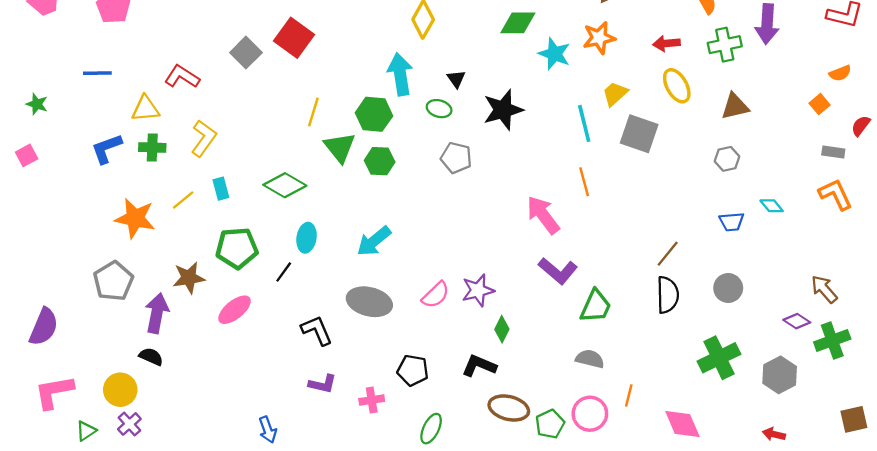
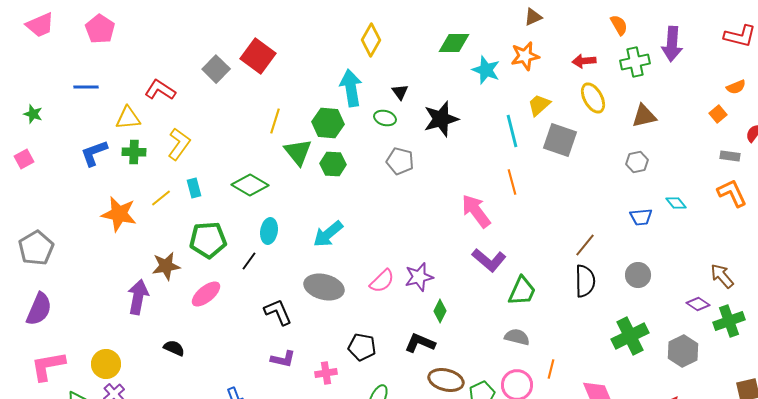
gray pentagon: (113, 281) -> (36, 248), moved
black semicircle: (151, 357) -> (174, 348), moved

